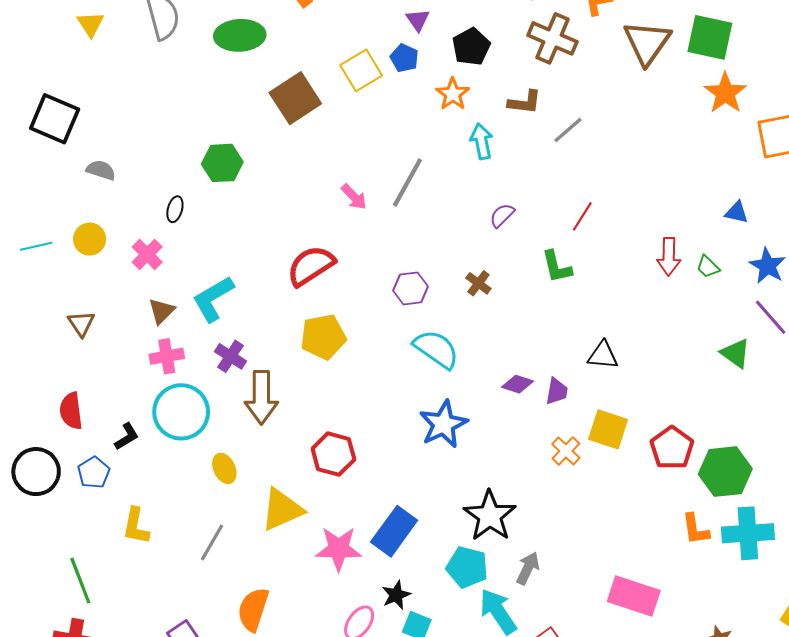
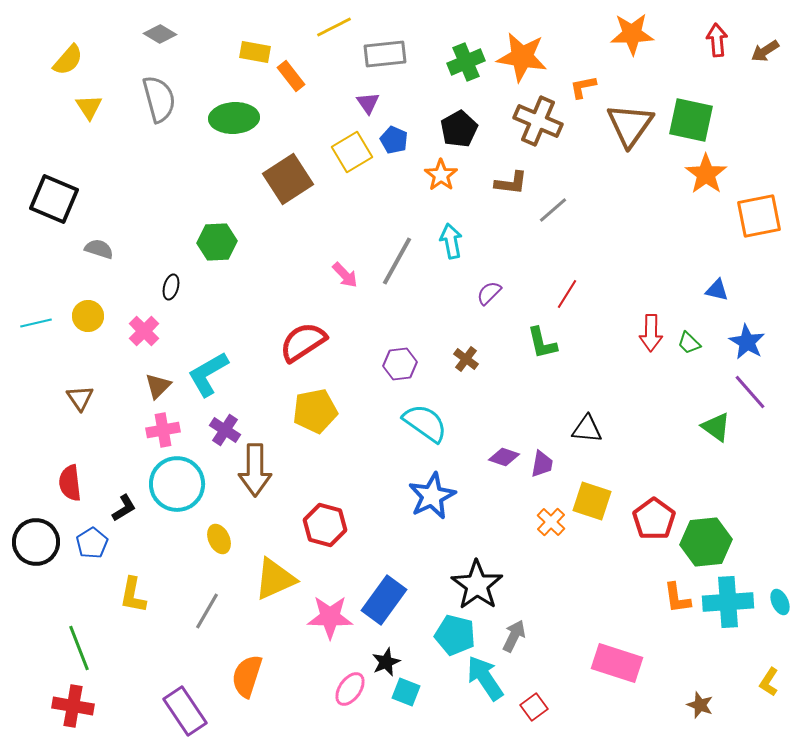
purple triangle: (418, 20) -> (368, 103), moved
cyan arrow: (482, 141) -> (451, 241), moved

